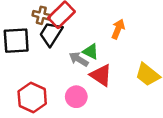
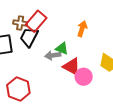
gray arrow: (79, 59) -> (53, 55), turned -35
pink circle: (76, 97) -> (84, 77), moved

